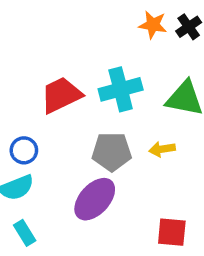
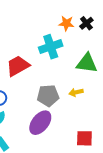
cyan cross: (121, 89) -> (51, 47), moved

